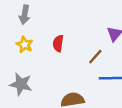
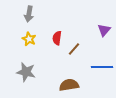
brown line: (95, 57) -> (74, 49), moved

